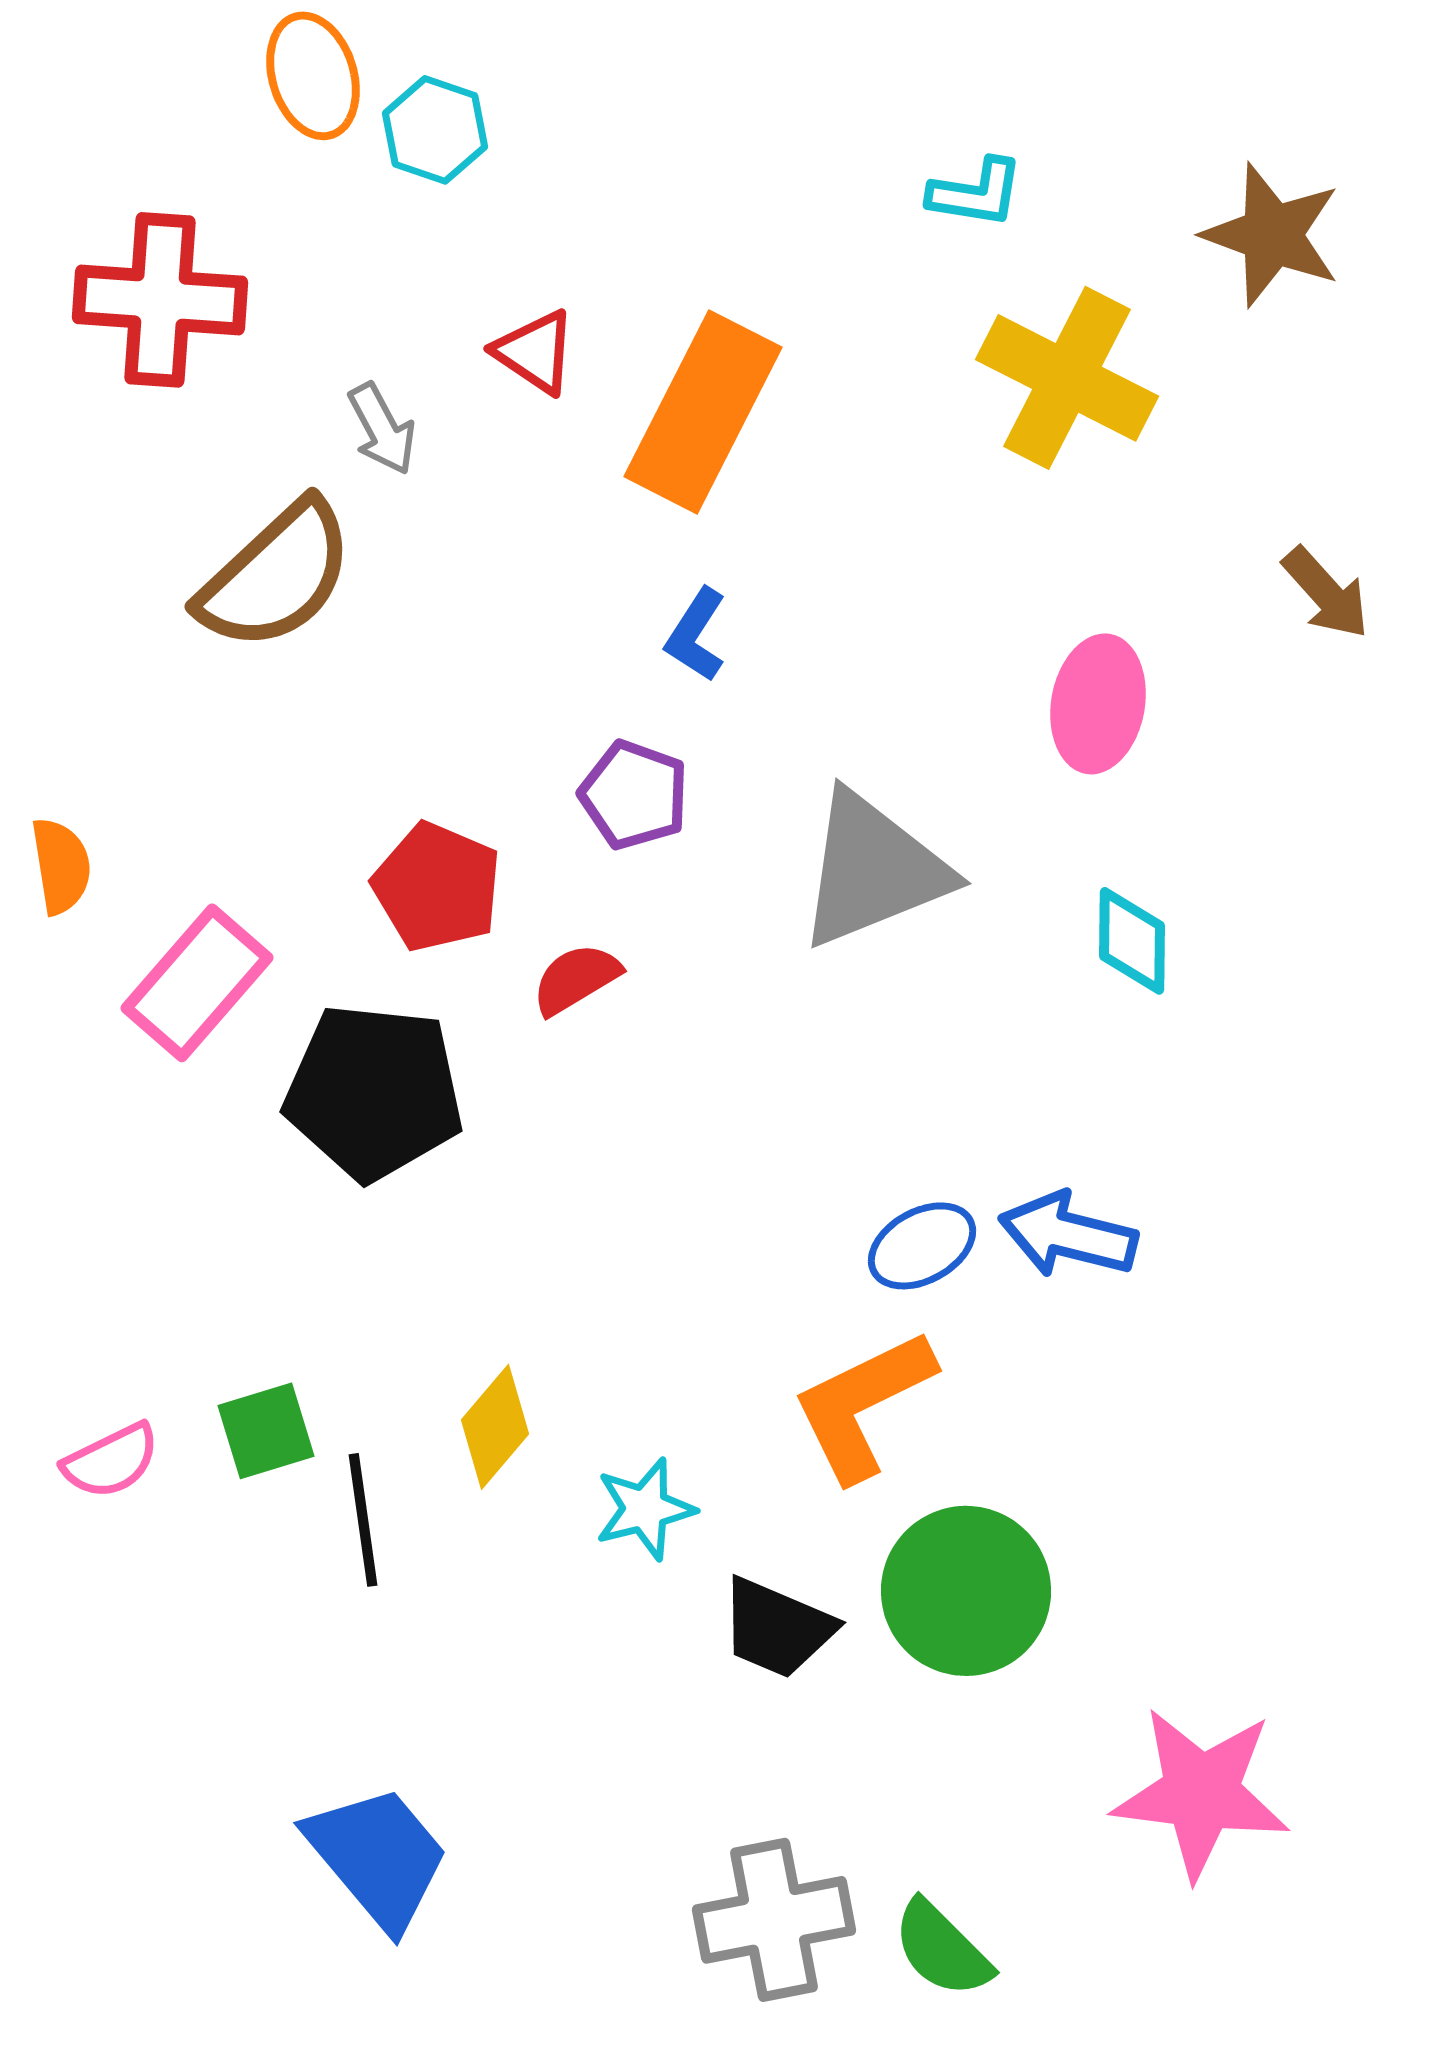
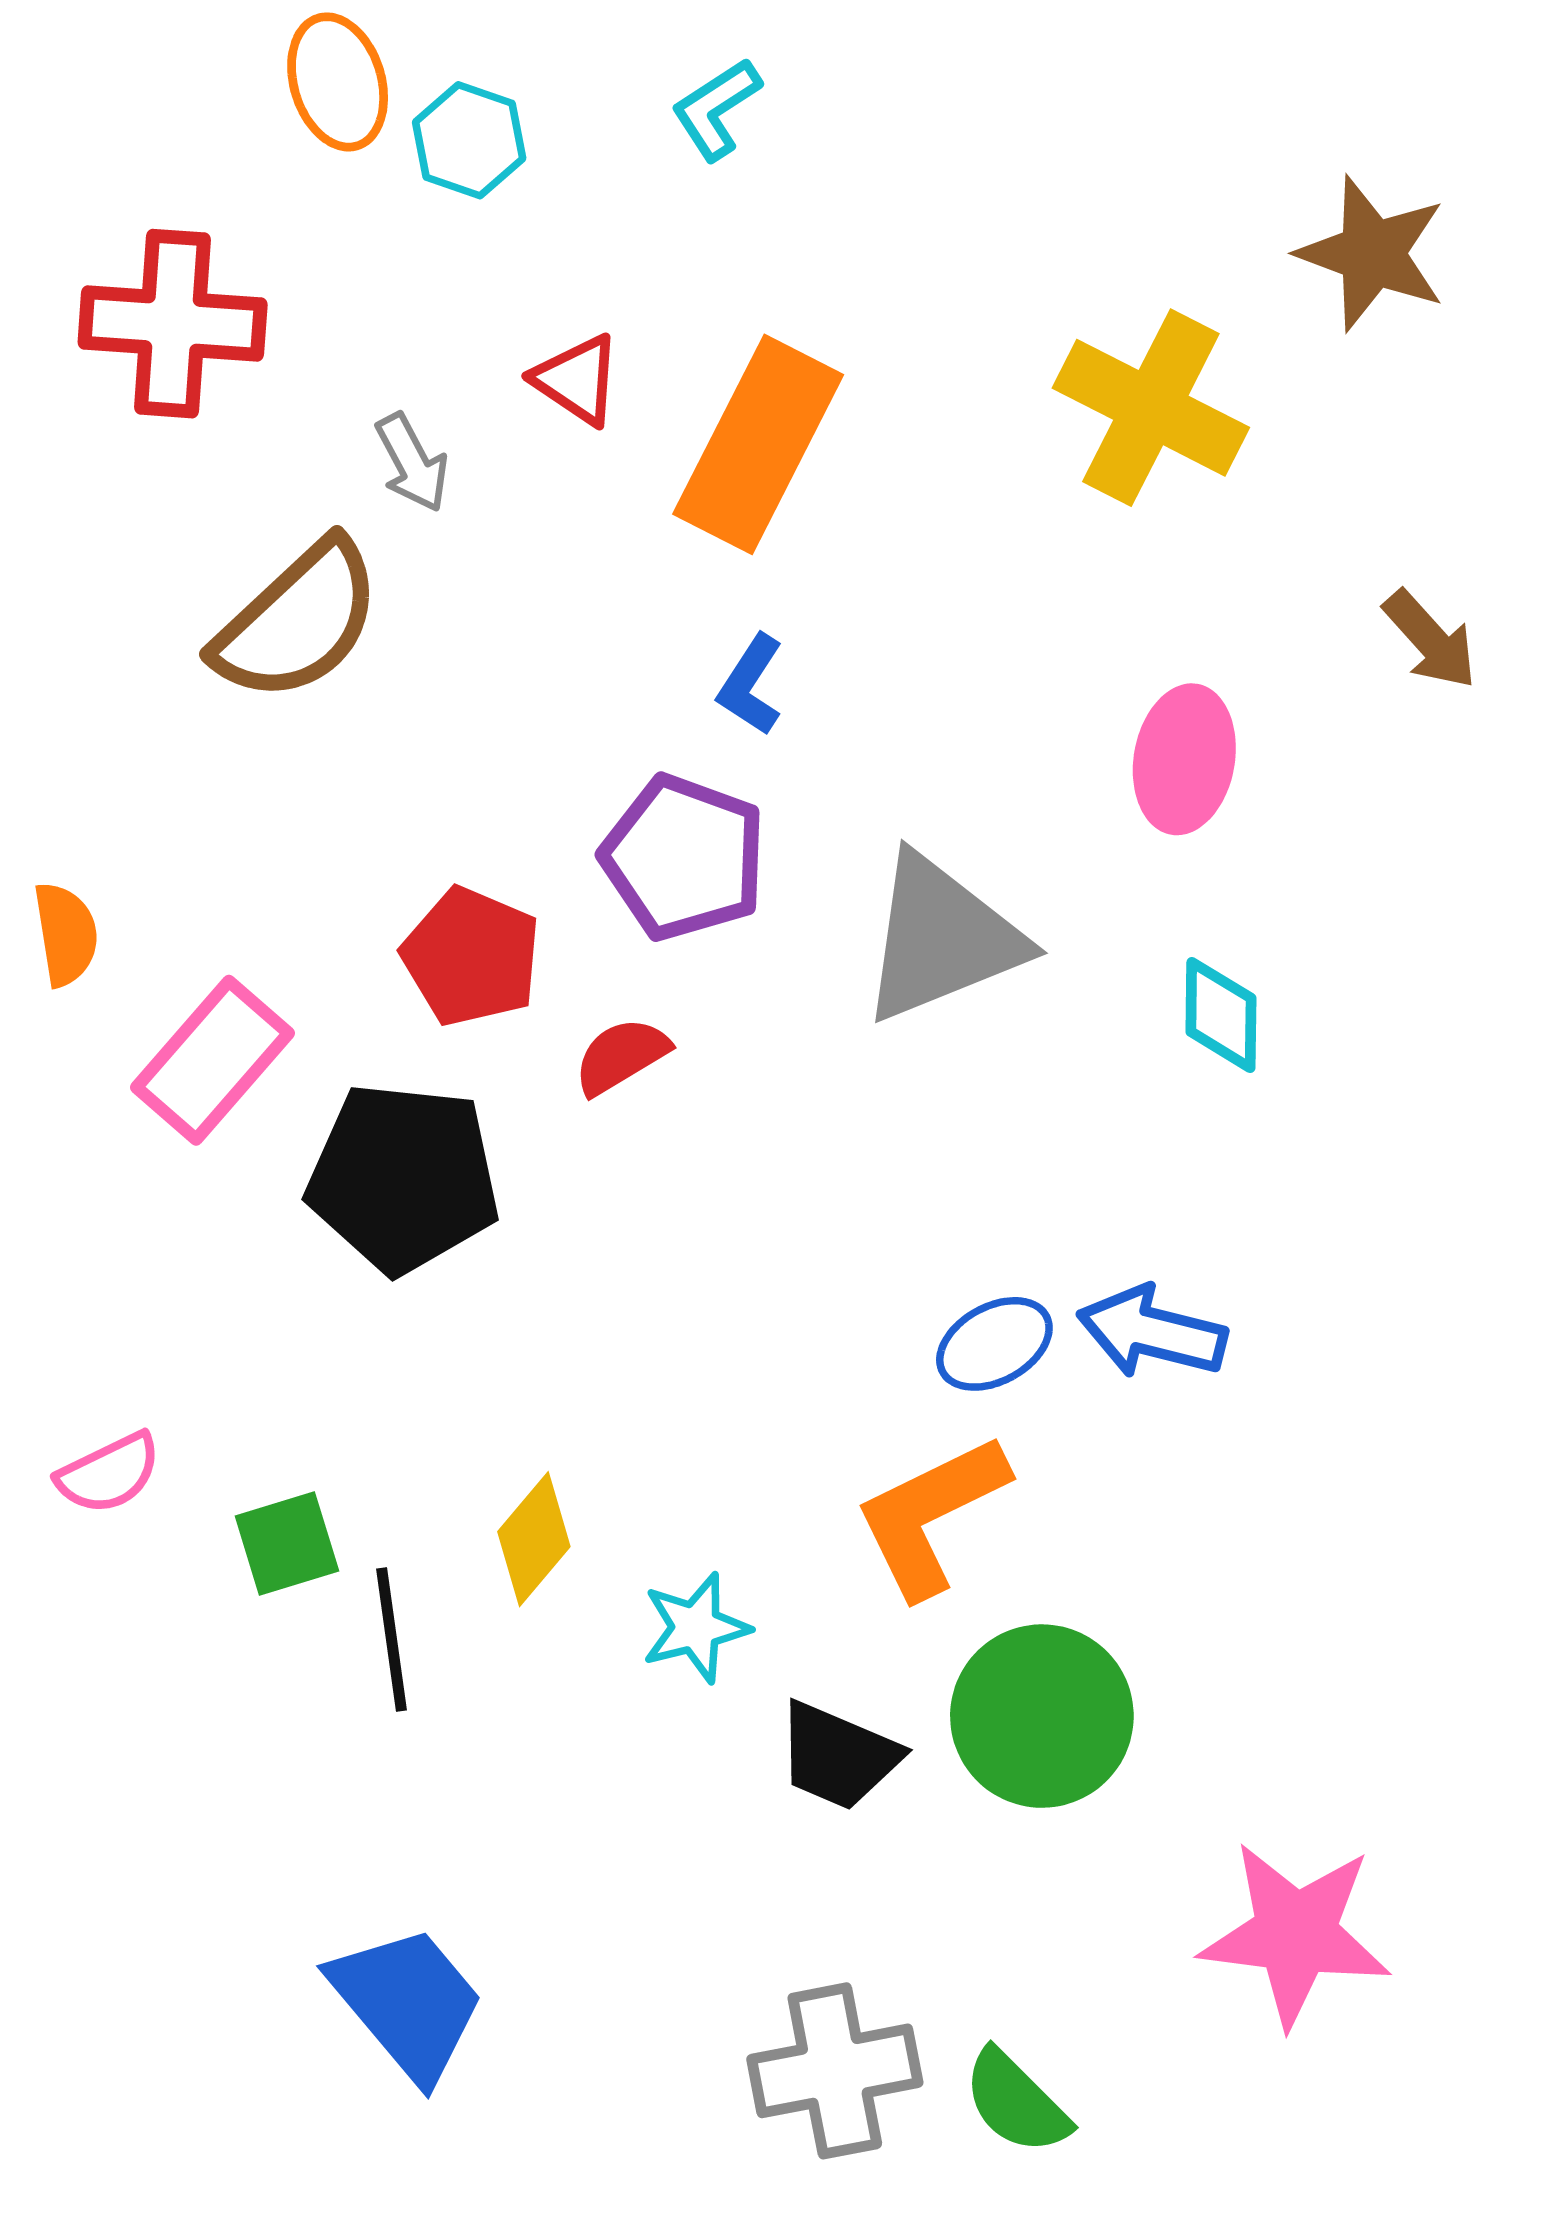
cyan L-shape: (976, 193) -> (716, 109), moved, turned 138
purple pentagon: (634, 795) -> (684, 857), size x1.4
pink semicircle: (111, 1461) -> (109, 1473), moved

